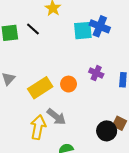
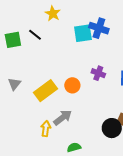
gray arrow: (56, 117) -> (63, 117), turned -72
yellow arrow: (38, 127) -> (46, 129), size x0.7

